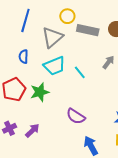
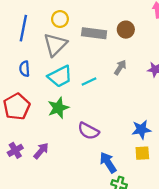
yellow circle: (67, 16) -> (60, 19), moved
cyan line: (80, 72) -> (89, 81), turned -72
green star: (40, 92) -> (58, 108), moved

